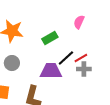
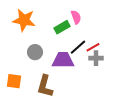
pink semicircle: (79, 22) -> (76, 17), moved, turned 136
gray circle: (12, 63) -> (35, 52), moved

